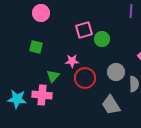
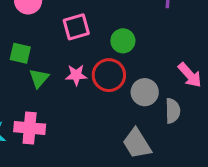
pink square: (84, 30) -> (76, 27), moved
green triangle: (53, 76) -> (39, 78), moved
red circle: (85, 78) -> (109, 75), moved

